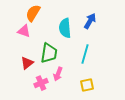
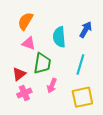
pink triangle: (24, 31) -> (29, 43), moved
pink cross: (41, 83) -> (24, 93), moved
yellow square: (87, 85) -> (82, 97), size x1.5

